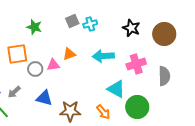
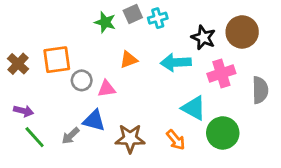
green star: (34, 27) -> (105, 22), moved
black star: (131, 28) -> (203, 37), moved
brown circle: (164, 34) -> (242, 32), moved
pink triangle: (53, 65) -> (107, 89), moved
gray arrow: (14, 92) -> (71, 136), moved

